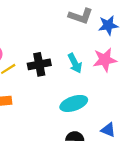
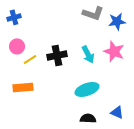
pink star: (105, 60) -> (114, 51), turned 30

